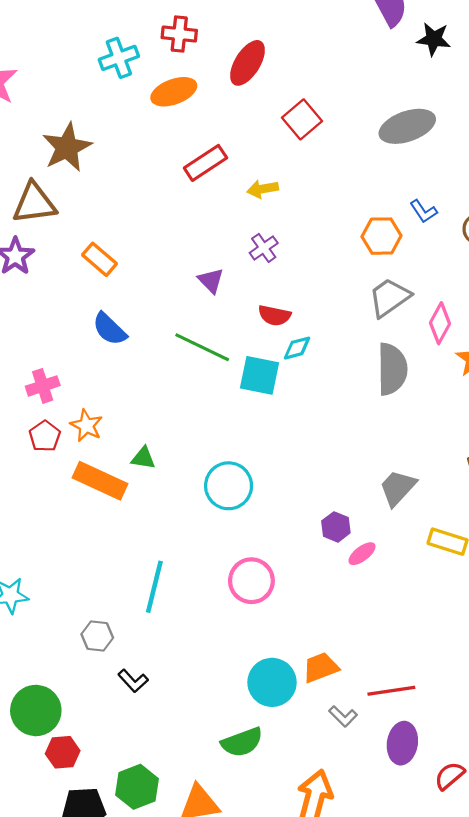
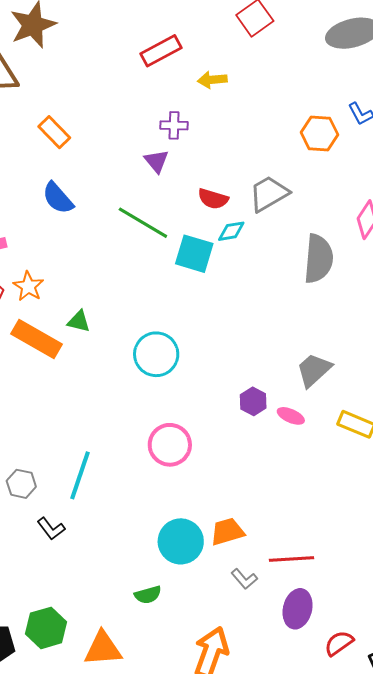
purple cross: (264, 248) -> (174, 125), moved, turned 32
gray trapezoid: (389, 297) -> (269, 194), moved
pink ellipse: (362, 554) -> (291, 416), moved, turned 56
cyan line: (154, 587) -> (80, 475), moved
green semicircle: (242, 742) -> (148, 595), size x0.7

